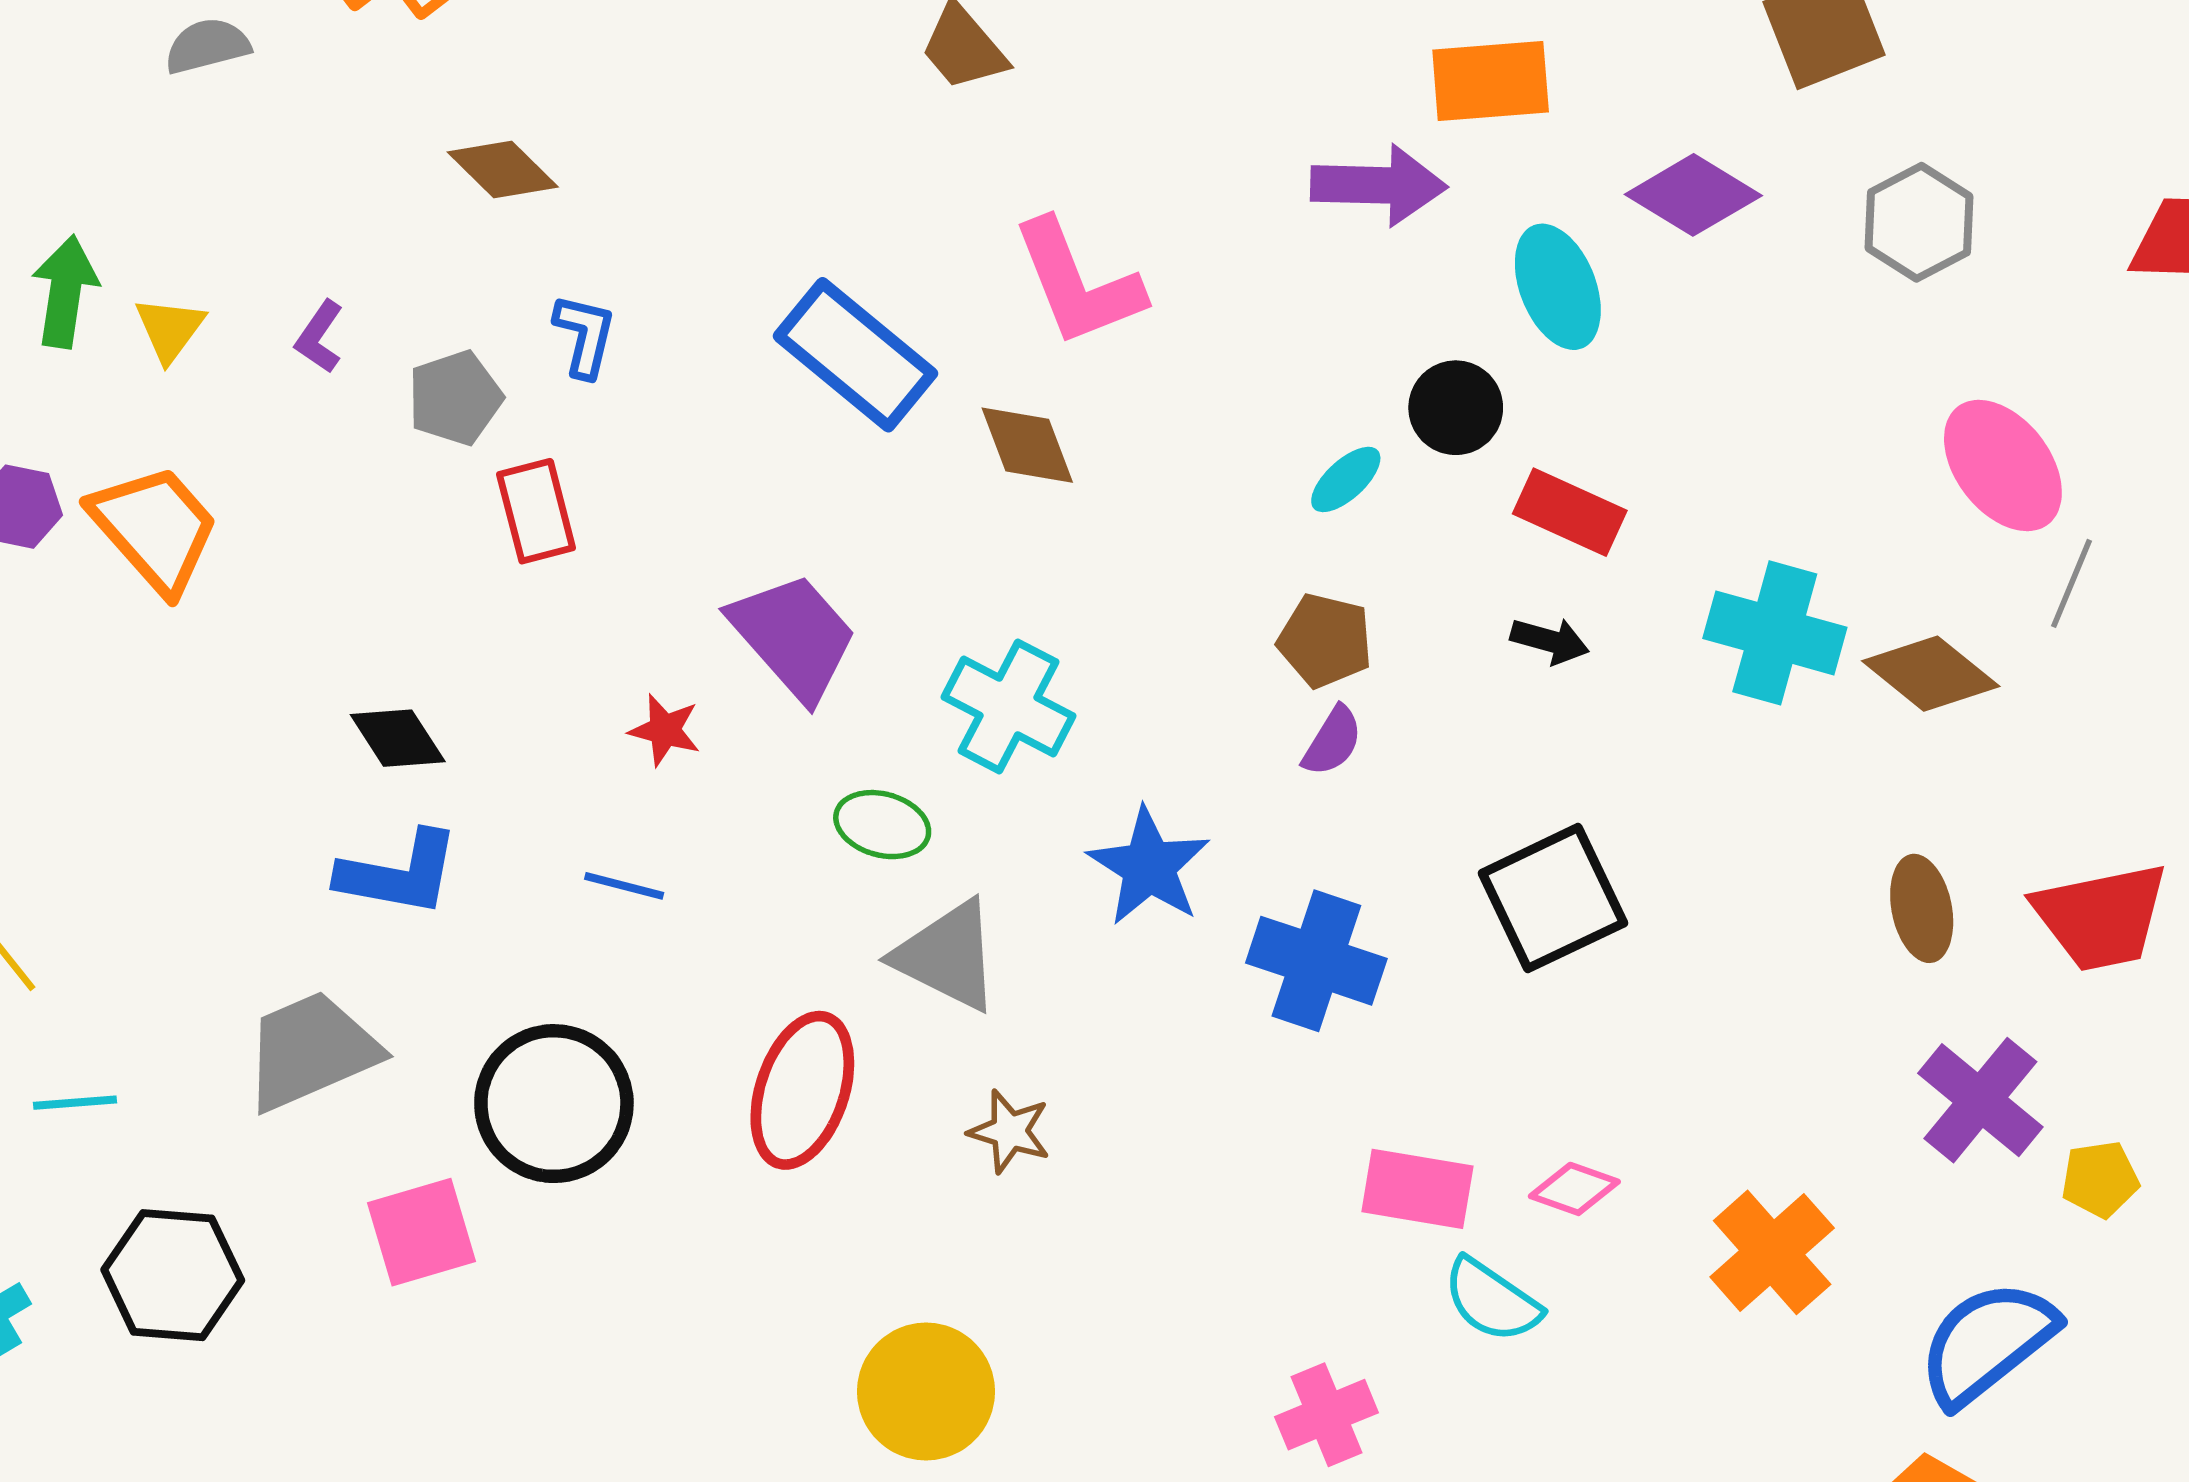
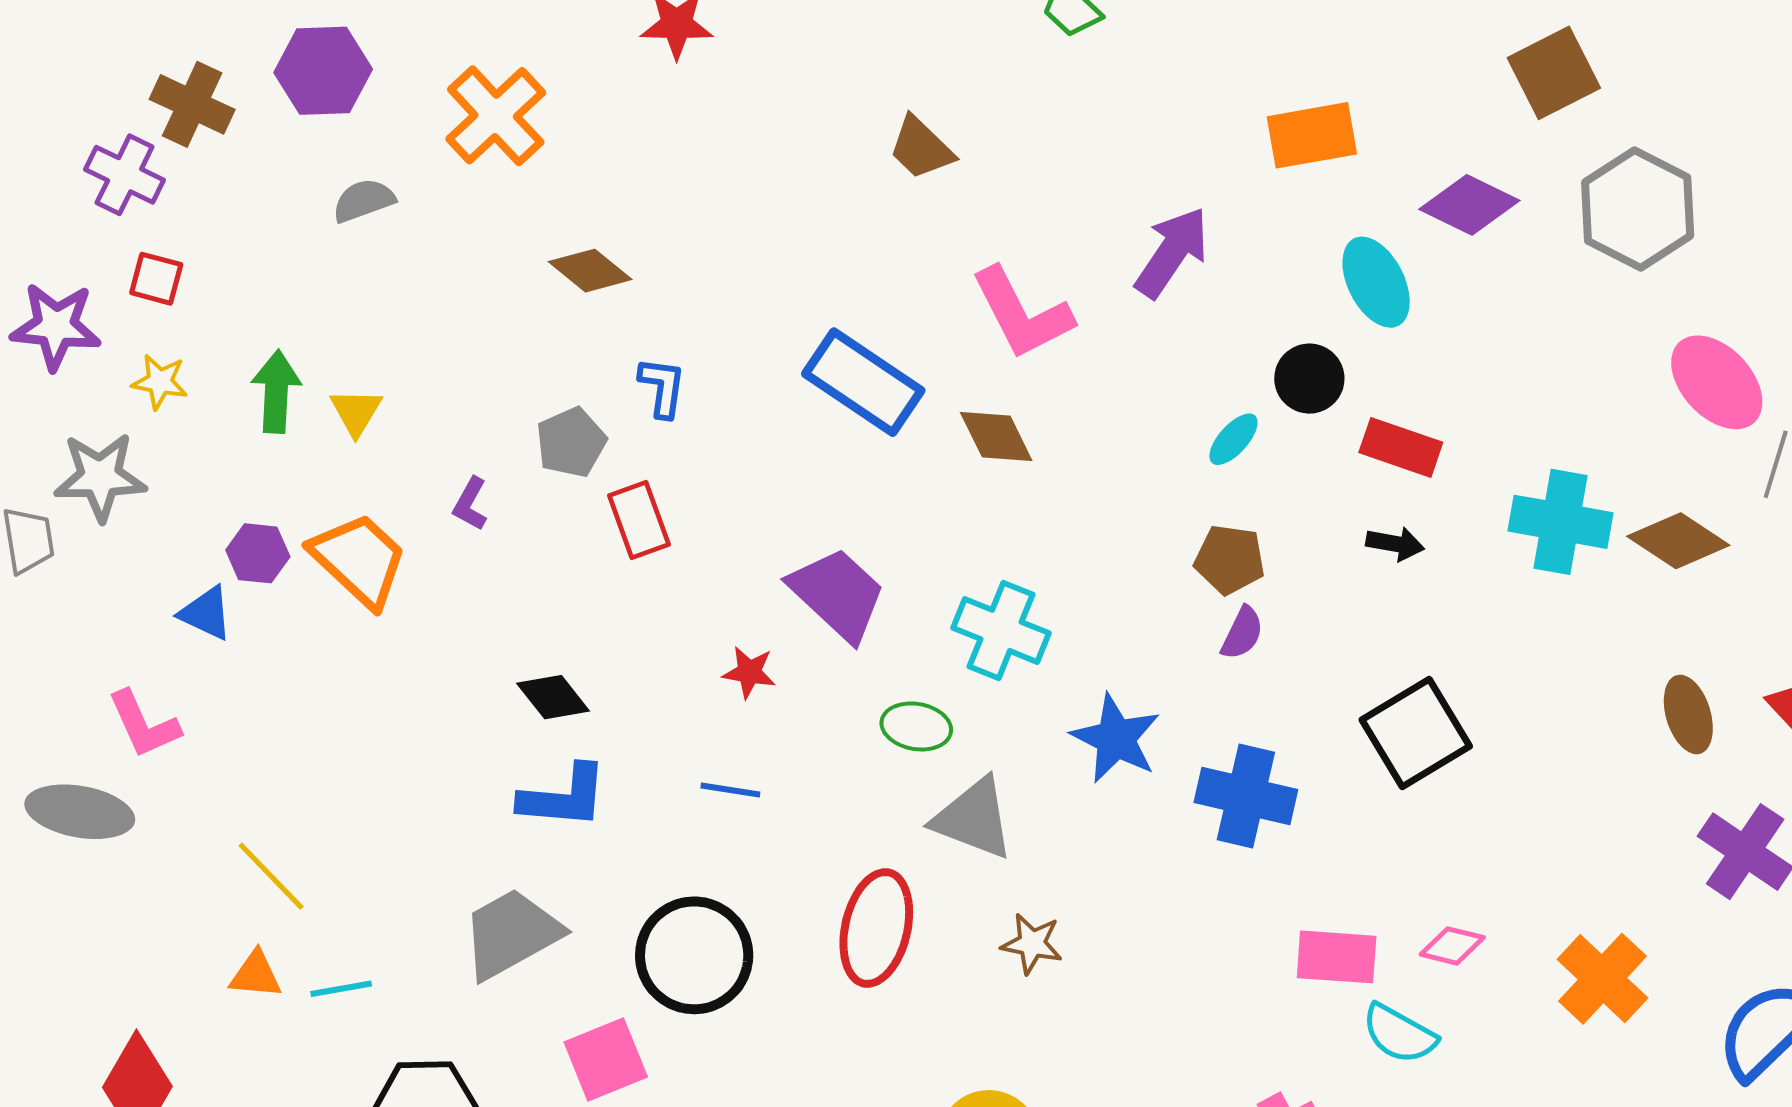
purple arrow: (1379, 185) -> (1172, 252), moved, turned -52
gray hexagon: (1919, 222) -> (1638, 209), size x1.4
purple L-shape: (319, 337) -> (470, 504), moved

